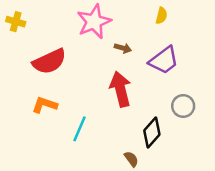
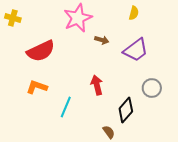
red arrow: (120, 89) -> (97, 85), moved, size x0.7

